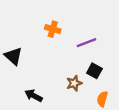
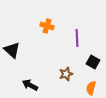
purple line: (87, 43) -> (77, 38), turned -72
black square: (94, 71) -> (93, 62), moved

